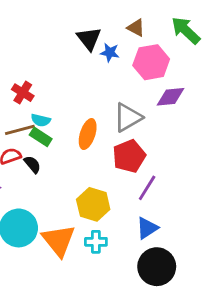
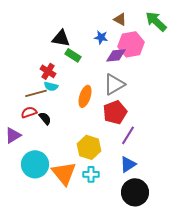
black triangle: (89, 39) -> (61, 38), moved, turned -42
red cross: (23, 93) -> (48, 71), moved
purple diamond: (171, 97) -> (116, 55), moved
green rectangle: (41, 137) -> (73, 55), moved

